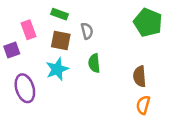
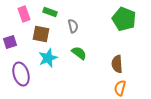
pink rectangle: (28, 30) -> (24, 14), moved
brown square: (61, 40) -> (41, 34), moved
green semicircle: (94, 63) -> (79, 53), turned 133

